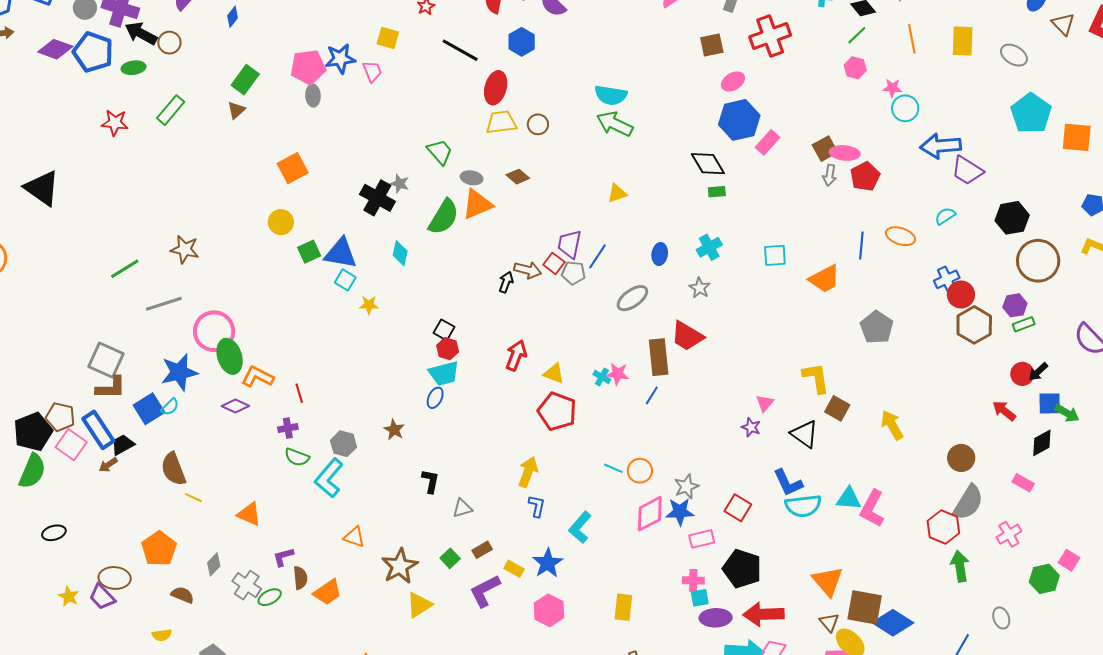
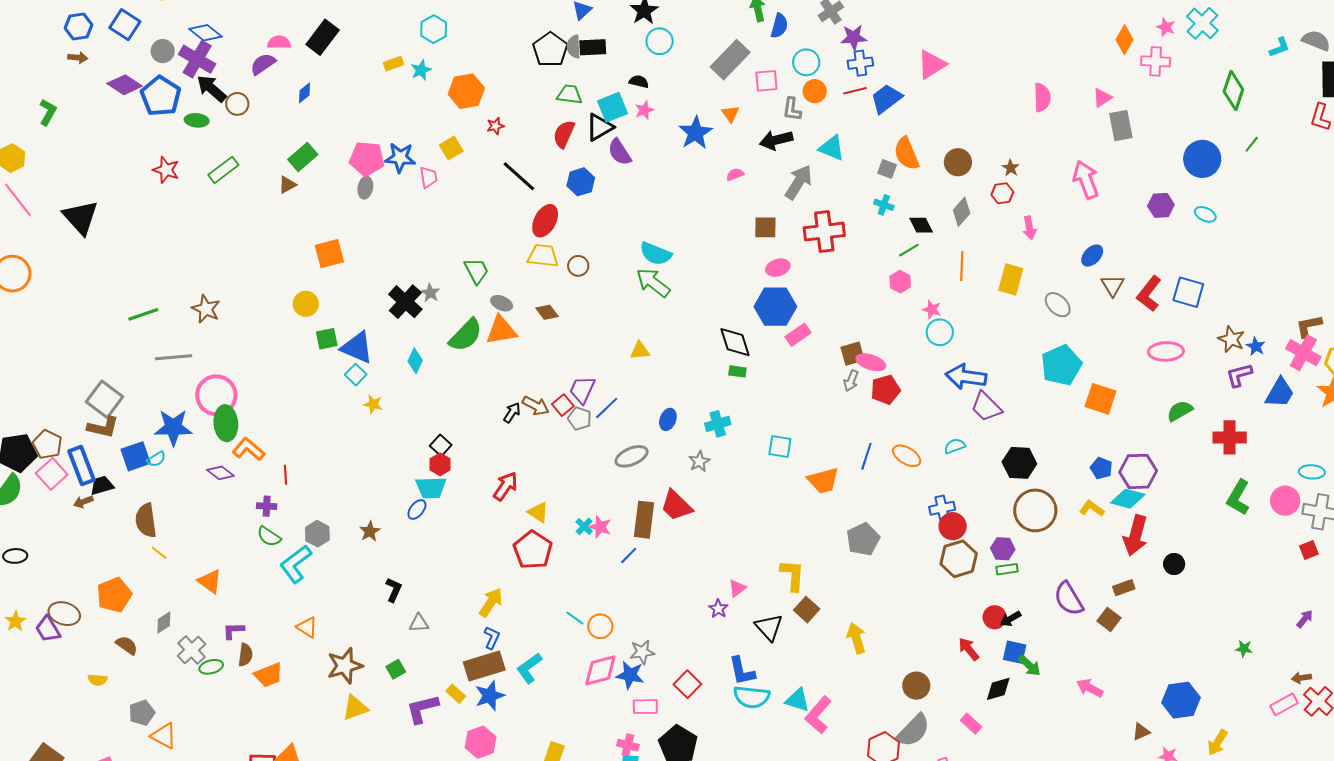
yellow square: (388, 38) -> (451, 148), turned 30
brown rectangle: (482, 550) -> (484, 666), moved, size x2.0

